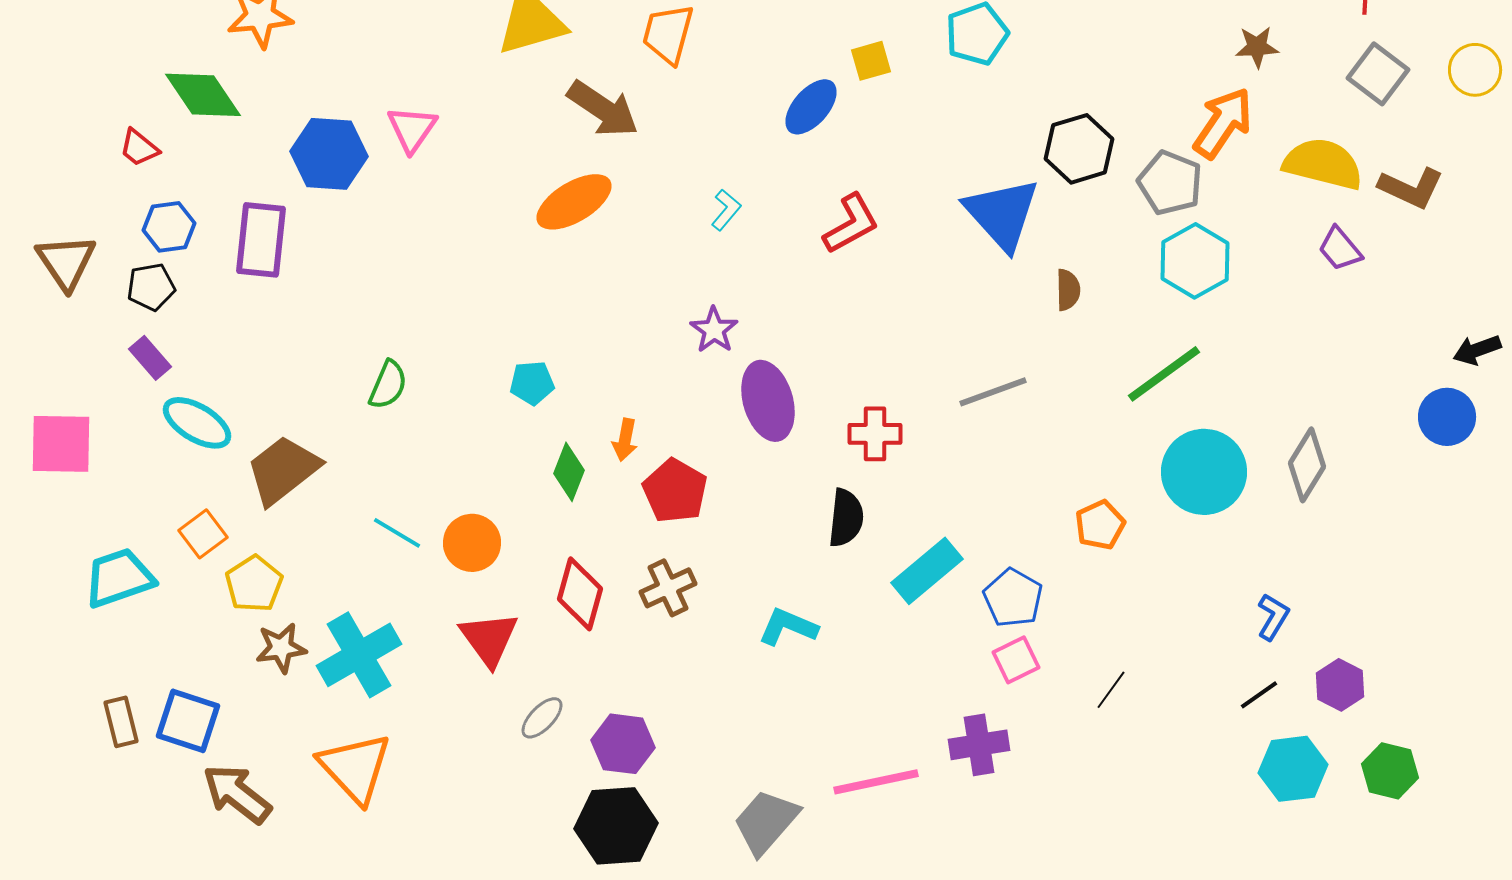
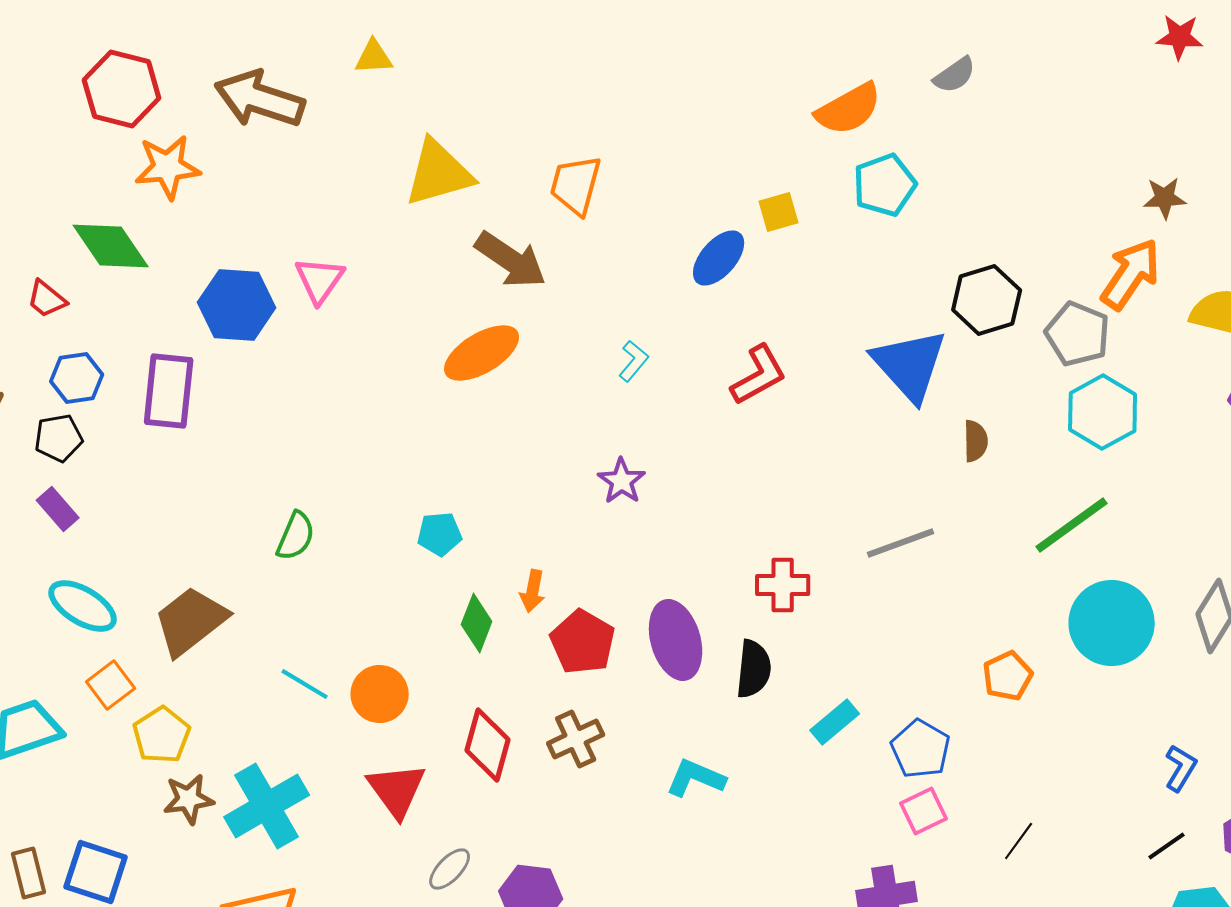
purple ellipse: (768, 401) -> (676, 640), moved
cyan ellipse: (197, 423) -> (83, 606), moved
cyan rectangle: (927, 571) -> (835, 722), size x0.7

